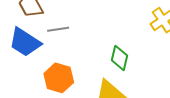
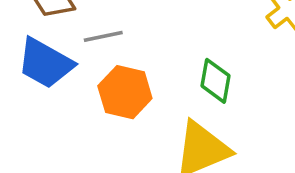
orange hexagon: (59, 78) -> (125, 92), moved

